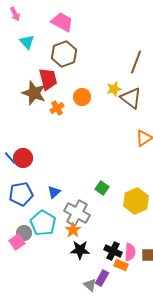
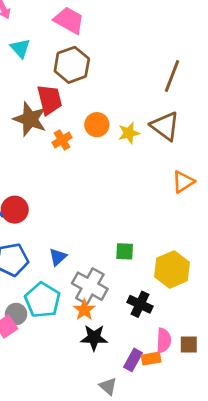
yellow star: (114, 89) -> (129, 133), moved
green square: (102, 188) -> (125, 251), turned -32
black cross: (113, 251) -> (140, 304), moved
orange rectangle: (121, 265) -> (151, 359), turned -32
purple rectangle: (102, 278) -> (133, 360), moved

